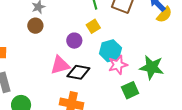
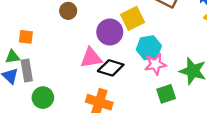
yellow square: (93, 26) -> (133, 18), size x1.5
purple circle: (74, 41) -> (110, 32), size x1.5

